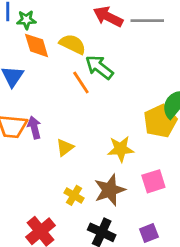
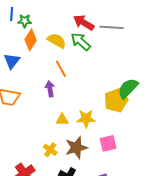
orange diamond: (37, 45) -> (31, 40), turned 45
green arrow: (99, 67) -> (81, 42), moved
purple arrow: (34, 128) -> (50, 89), moved
yellow triangle: (65, 148) -> (62, 120), moved, turned 32

